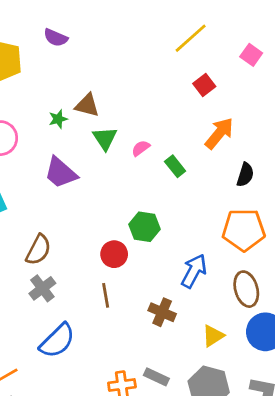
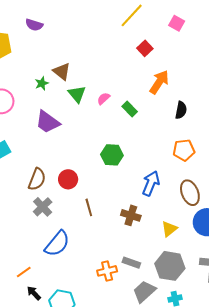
brown triangle: (87, 105) -> (62, 71), turned 30
orange pentagon: (244, 230) -> (184, 150), size x0.7
red circle: (114, 254) -> (68, 179), moved

